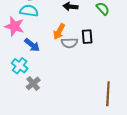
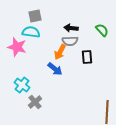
gray semicircle: (69, 43) -> (70, 41), moved
blue arrow: (32, 45) -> (55, 69), moved

